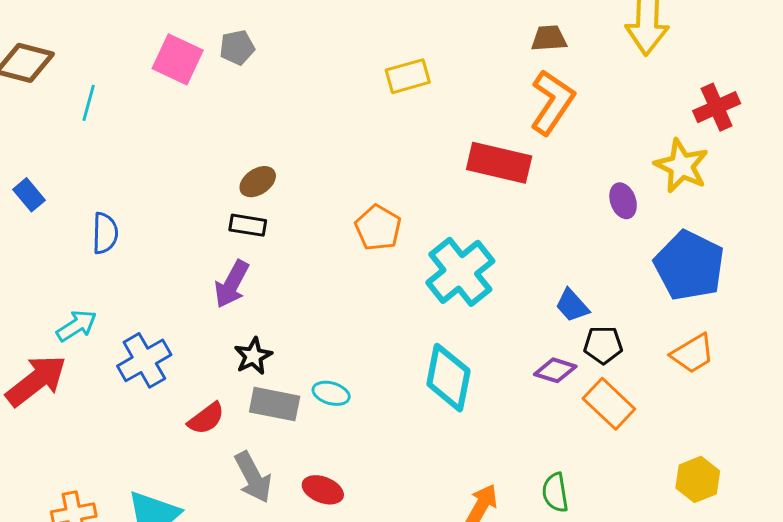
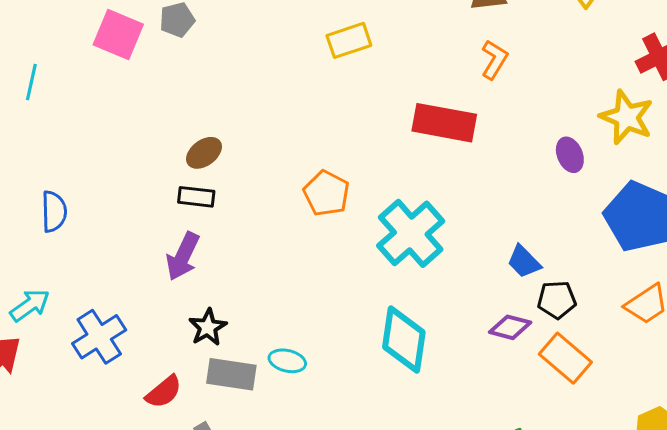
orange L-shape: (552, 102) -> (494, 60), size x0.6

